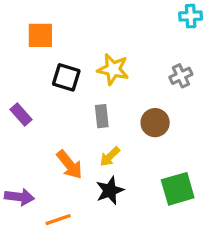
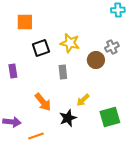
black square: (66, 77) -> (41, 48), turned -36
purple rectangle: (21, 115) -> (13, 71), turned 32
brown circle: (155, 123) -> (96, 60), moved
yellow arrow: (110, 157) -> (83, 100), moved

